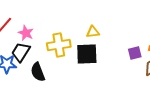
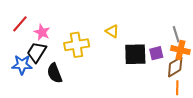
yellow triangle: (93, 32) -> (112, 31), turned 40
black square: (87, 54) -> (135, 54), moved

